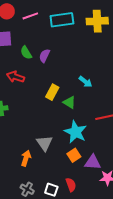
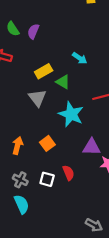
yellow rectangle: (52, 92) -> (44, 71), turned 35
gray triangle: (44, 143) -> (37, 98), moved
orange square: (74, 155) -> (47, 143), moved

